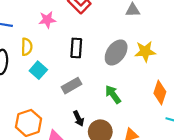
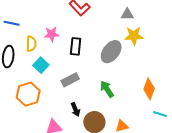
pink star: (47, 20) -> (52, 34), moved
yellow star: (145, 51) -> (134, 36), moved
orange hexagon: (28, 123) -> (28, 94), moved

